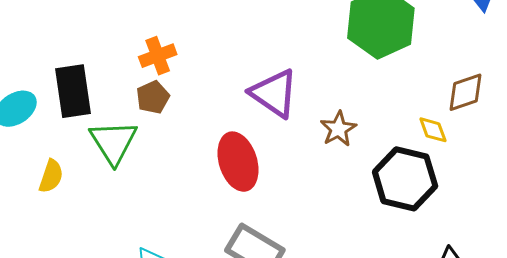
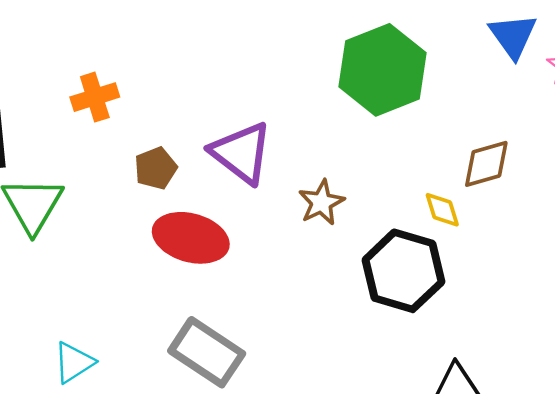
brown pentagon: (153, 97) -> (156, 168), moved
red ellipse: (238, 162) -> (191, 238), turned -60

